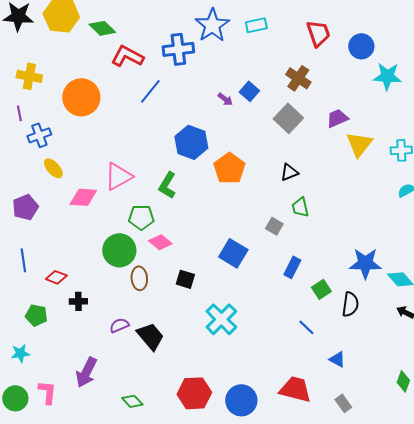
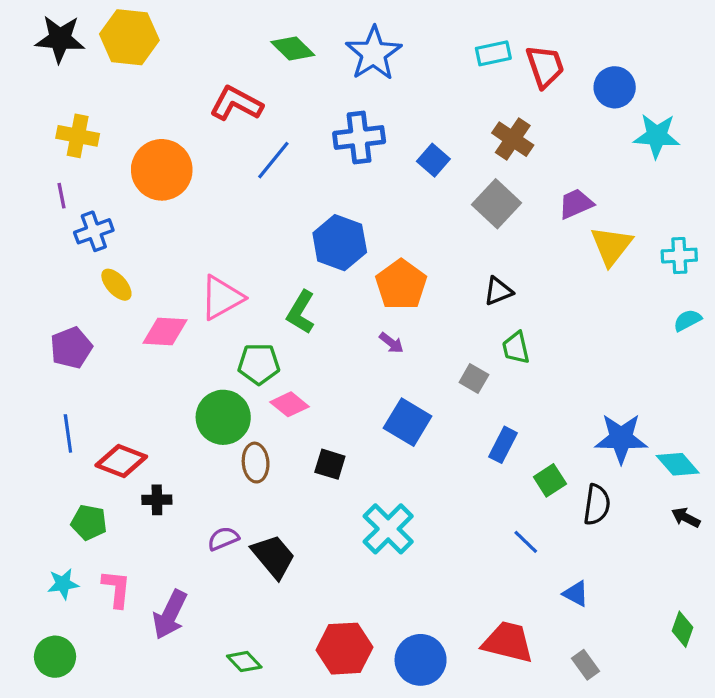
cyan rectangle: (256, 25) -> (493, 53), moved
green diamond: (102, 28) -> (293, 49), moved
blue cross: (178, 49) -> (359, 137), moved
purple arrow: (225, 99) -> (391, 343), moved
red diamond: (56, 277) -> (121, 461), size x1.4
pink L-shape: (47, 392) -> (116, 589), moved

